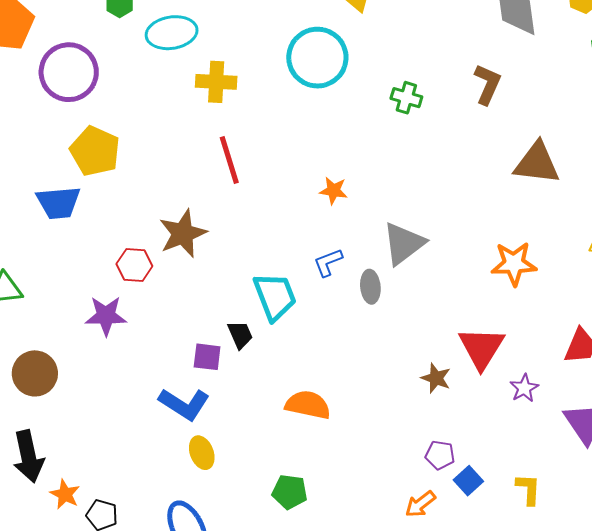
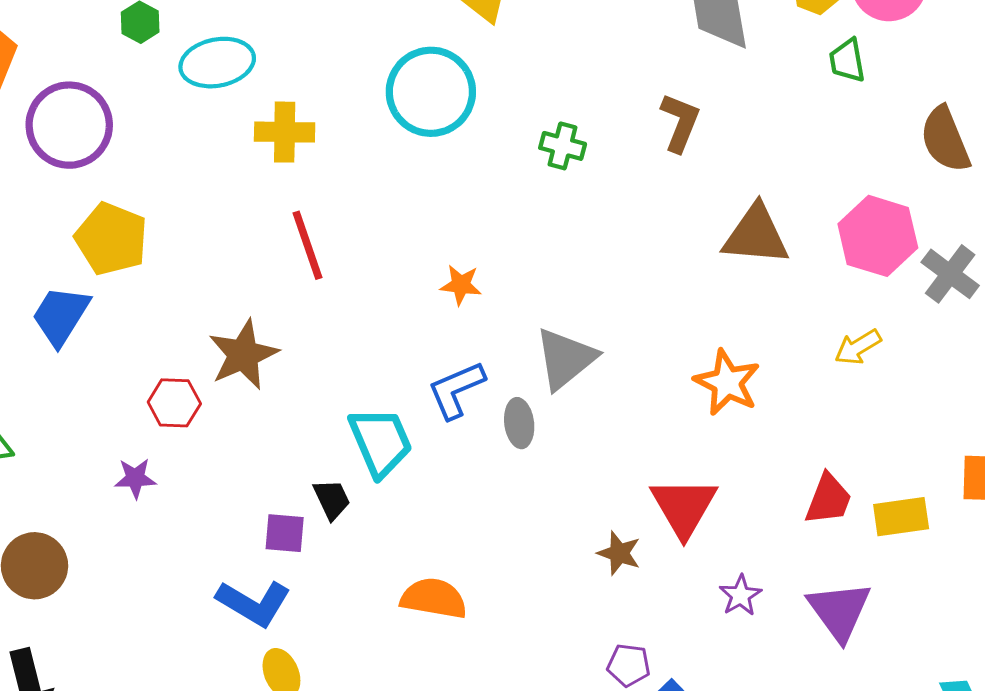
blue trapezoid: (58, 203) -> (61, 316), turned 129
blue L-shape: (328, 262) -> (456, 390), size x1.4
orange star: (514, 264) -> (727, 383), turned 30
purple star: (106, 316) -> (135, 478), size x0.7
purple star: (524, 388) -> (740, 595), moved

